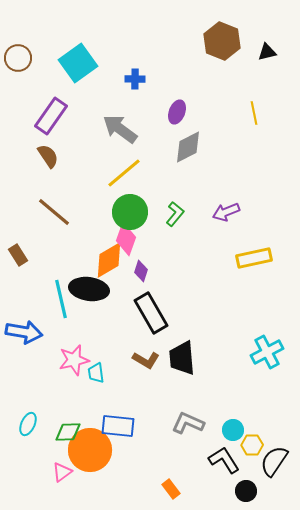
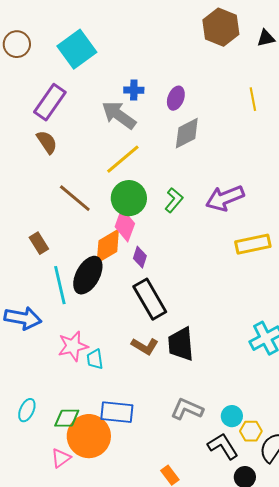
blue cross: (135, 79) -> (134, 90), moved
brown line: (54, 212) -> (75, 198), moved
purple arrow: (226, 212) -> (225, 198), size x1.4
brown rectangle: (18, 255) -> (39, 243), moved
black ellipse: (89, 289) -> (88, 275), turned -69

